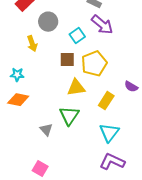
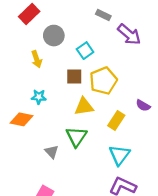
purple arrow: (102, 25) -> (129, 34), moved
cyan star: (17, 75) -> (39, 97), moved

